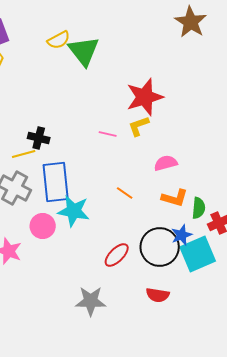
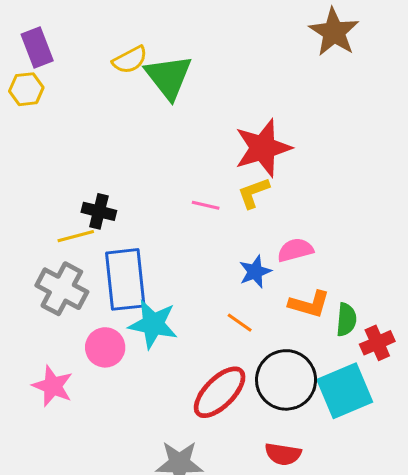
orange line: (125, 193) -> (240, 323), moved
blue star: (182, 235) -> (255, 272), moved
red ellipse: (117, 255) -> (220, 392), size x1.4

